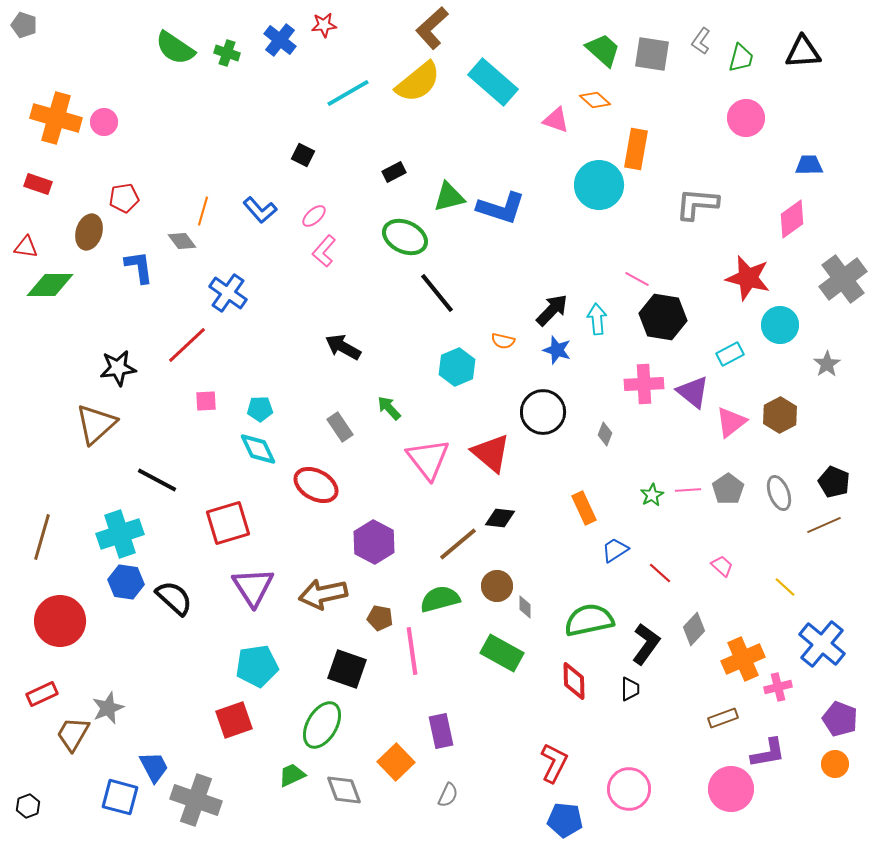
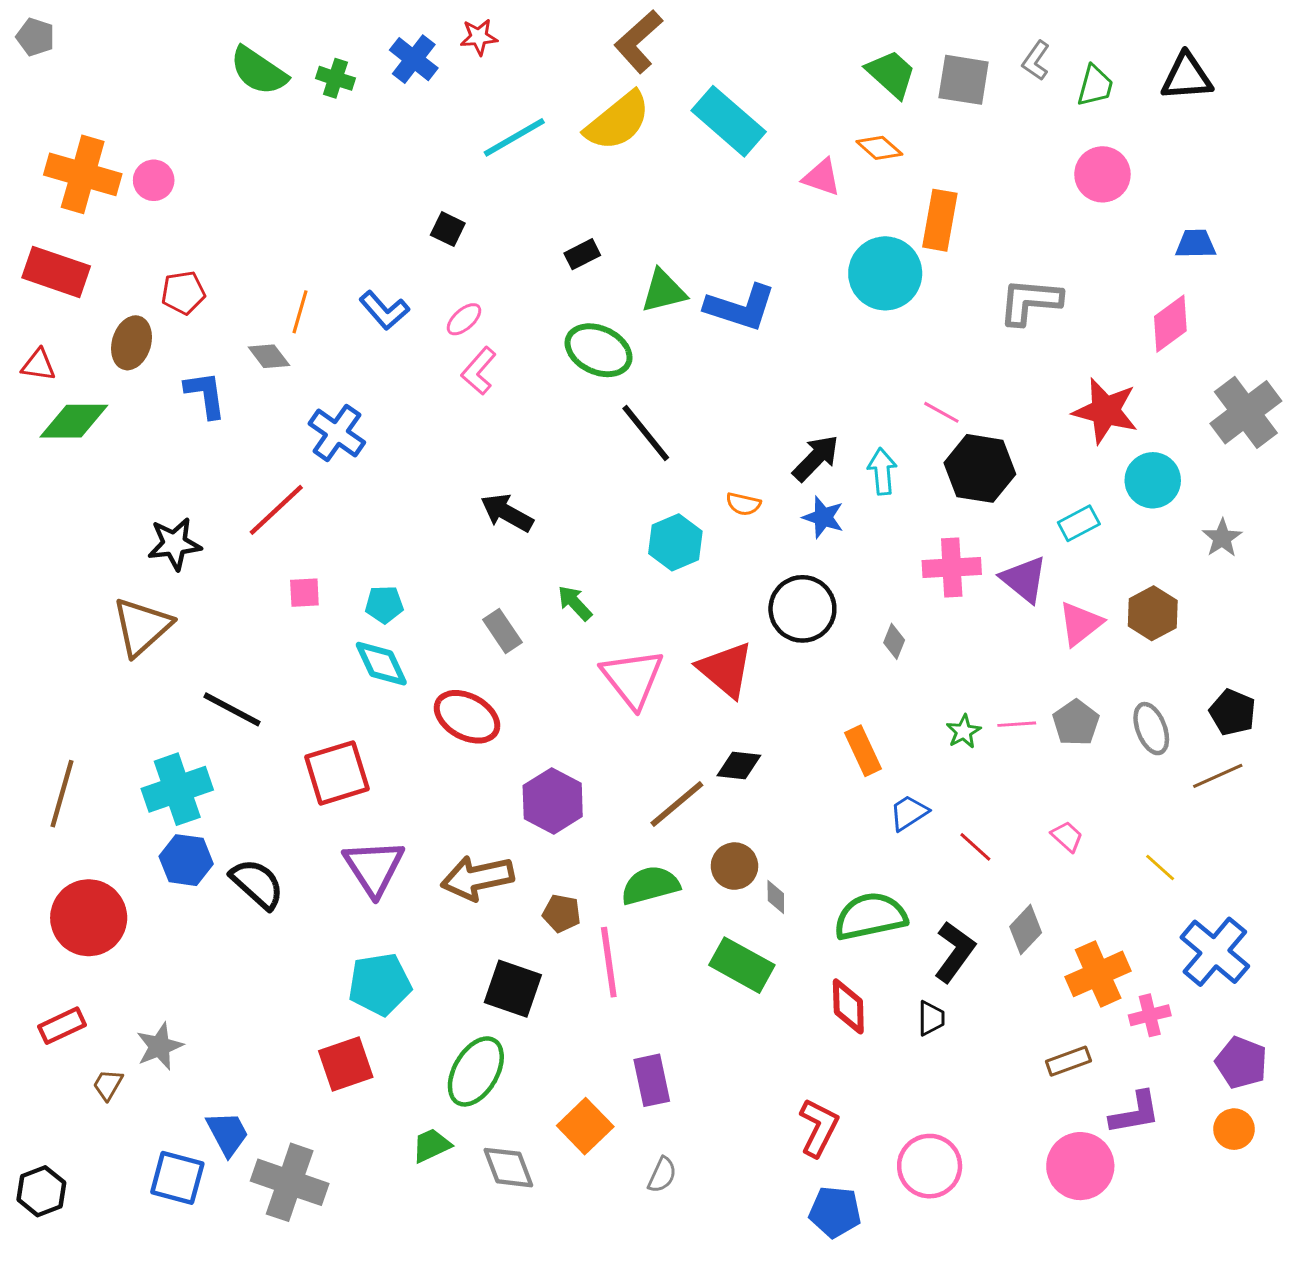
red rectangle: (38, 184) -> (56, 272), size x1.6
brown trapezoid: (73, 734) -> (108, 1085), size x0.6
black hexagon: (28, 806) -> (41, 1191), size x1.4

